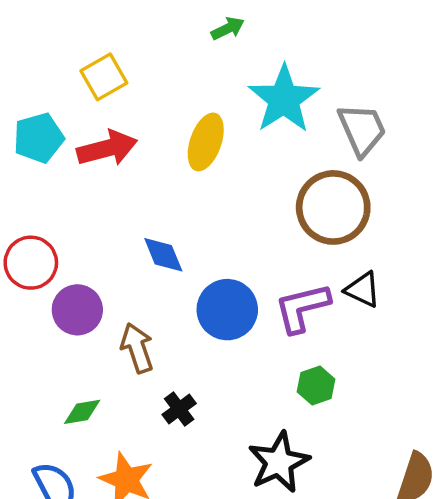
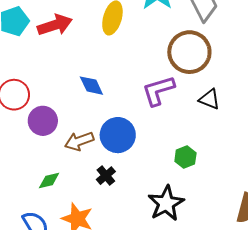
purple L-shape: (302, 308) -> (158, 91), moved
blue circle: (227, 310) -> (118, 135), moved
brown arrow: (137, 348) -> (79, 141), turned -88

